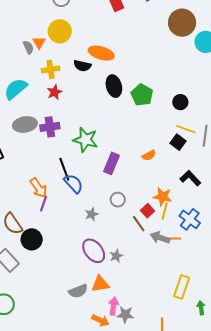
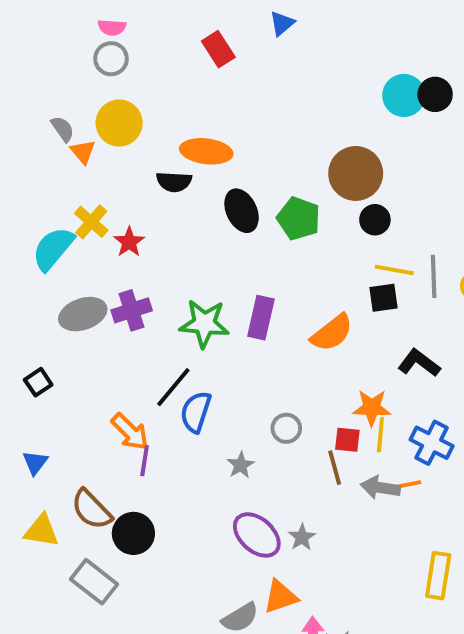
brown circle: (182, 23) -> (356, 173), moved
gray semicircle: (28, 47) -> (63, 129), moved
yellow cross: (51, 69) -> (91, 222), moved, turned -30
black square: (178, 142) -> (383, 298), turned -35
orange semicircle: (149, 155) -> (332, 333), size x1.6
purple rectangle: (112, 163) -> (261, 318), moved
black line: (64, 169) -> (173, 387), turned 70
blue semicircle: (73, 184) -> (196, 412), turned -110
red square: (148, 211) -> (347, 440), turned -32
brown line: (139, 224) -> (335, 468), turned 30

